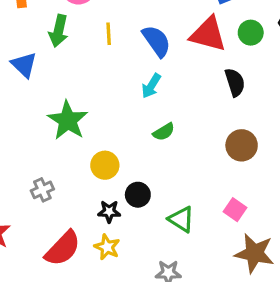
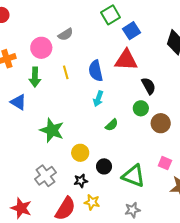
green circle: (251, 33) -> (141, 108), moved
blue semicircle: (156, 41) -> (96, 71), turned -145
gray cross: (42, 190) -> (45, 176), size x1.5
black star: (109, 212) -> (81, 181), moved
green triangle: (181, 219) -> (134, 176), size x1.4

